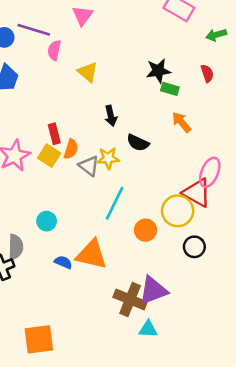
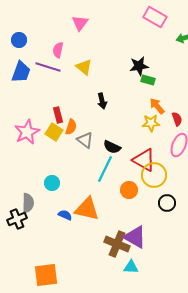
purple line: (34, 30) -> (48, 67), moved
red semicircle: (207, 73) -> (177, 119), moved
black semicircle: (138, 143) -> (112, 147), moved
yellow star: (108, 158) -> (151, 123), moved
red triangle: (197, 193) -> (144, 160), moved
purple triangle: (153, 291) -> (135, 237), turned 50

